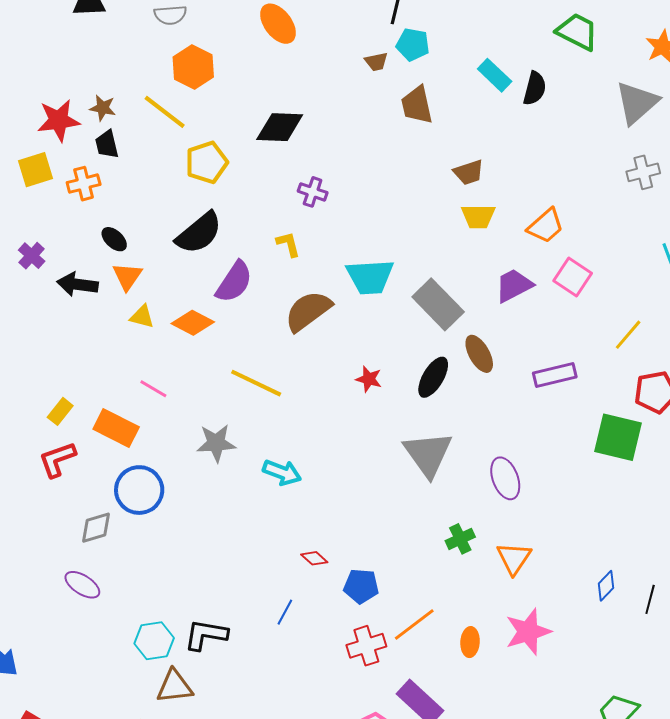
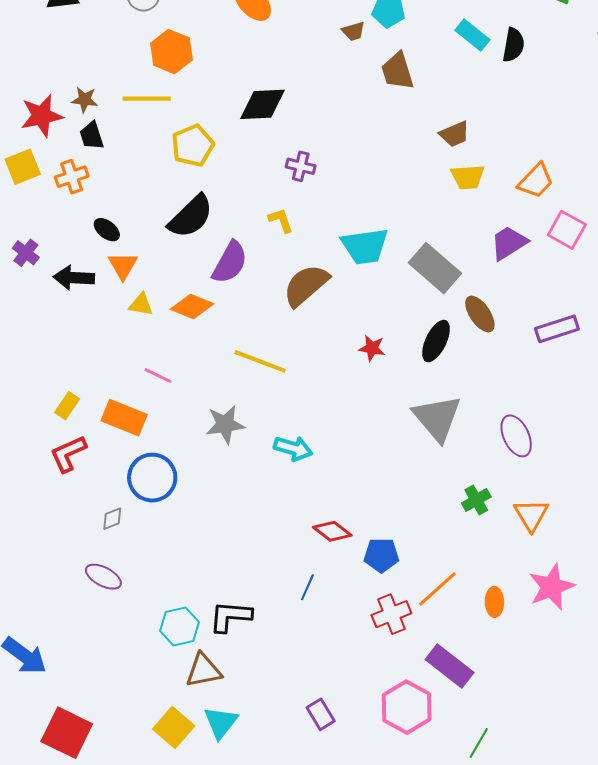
yellow line: (165, 112) -> (147, 99), turned -33
gray diamond: (96, 528) -> (112, 519), size x0.7
red diamond: (314, 558) -> (332, 531), size x1.4

